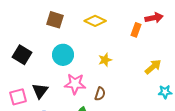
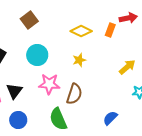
brown square: (55, 20) -> (29, 20), turned 36
yellow diamond: (95, 21) -> (81, 31), moved
brown semicircle: (100, 94) -> (74, 94), size x1.5

